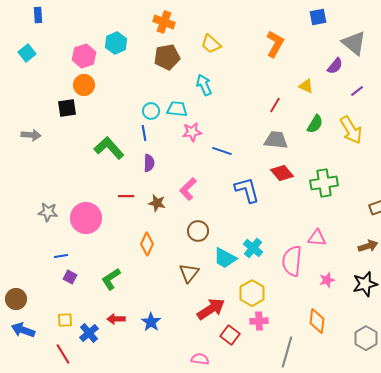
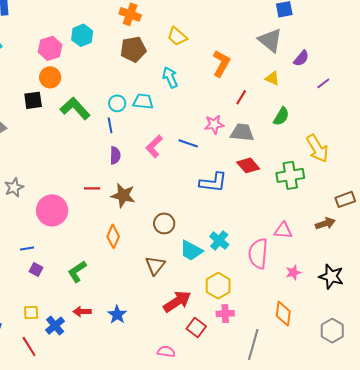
gray triangle: (354, 43) -> (270, 40), moved
orange L-shape: (275, 44) -> (221, 63), moved
yellow arrow: (351, 130) -> (317, 148), moved
pink star: (192, 132) -> (214, 124), moved
green L-shape: (109, 148) -> (75, 108), moved
pink L-shape: (188, 189) -> (154, 146), moved
blue L-shape: (247, 190) -> (213, 182), turned 112
brown star: (157, 203) -> (123, 195), size x1.4
gray star: (48, 212) -> (14, 187), moved, turned -30
brown arrow: (368, 246) -> (325, 223), moved
black star: (365, 284) -> (331, 277), turned 30

